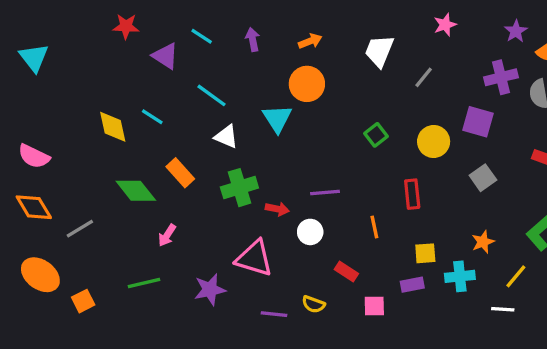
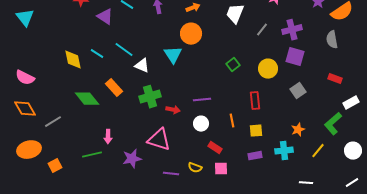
purple cross: (501, 77) -> (292, 30), moved
cyan line: (211, 95) -> (124, 50), moved
white circle: (310, 232) -> (201, 124), moved
pink arrow: (167, 235) -> (108, 137), moved, turned -32
yellow square: (425, 253) -> (256, 131), moved
orange ellipse: (40, 275) -> (29, 150), turned -50
pink square: (374, 306) -> (221, 169), moved
white line: (503, 309) -> (306, 183), moved

